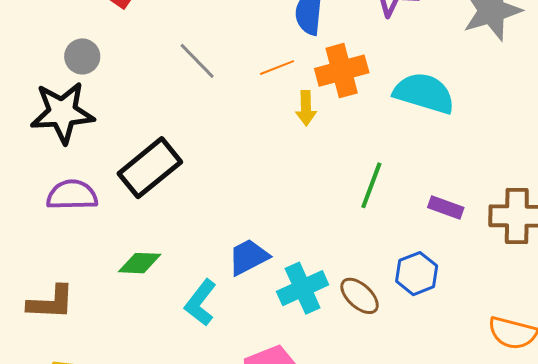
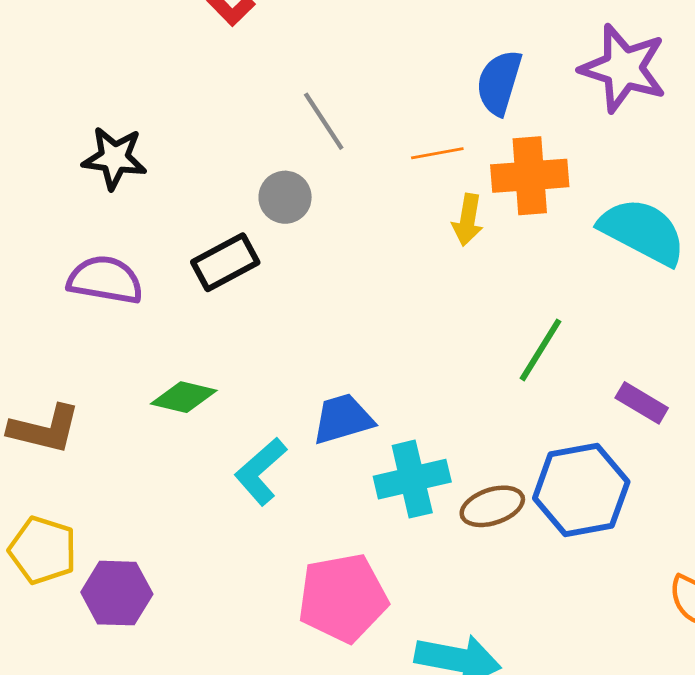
gray circle: (82, 56) -> (285, 197), moved
black star: (62, 113) -> (114, 158), size x0.7
black rectangle: (150, 168) -> (225, 262), size x0.7
blue hexagon: (417, 274) -> (581, 490), size x1.5
brown ellipse: (360, 296) -> (492, 506), turned -72

